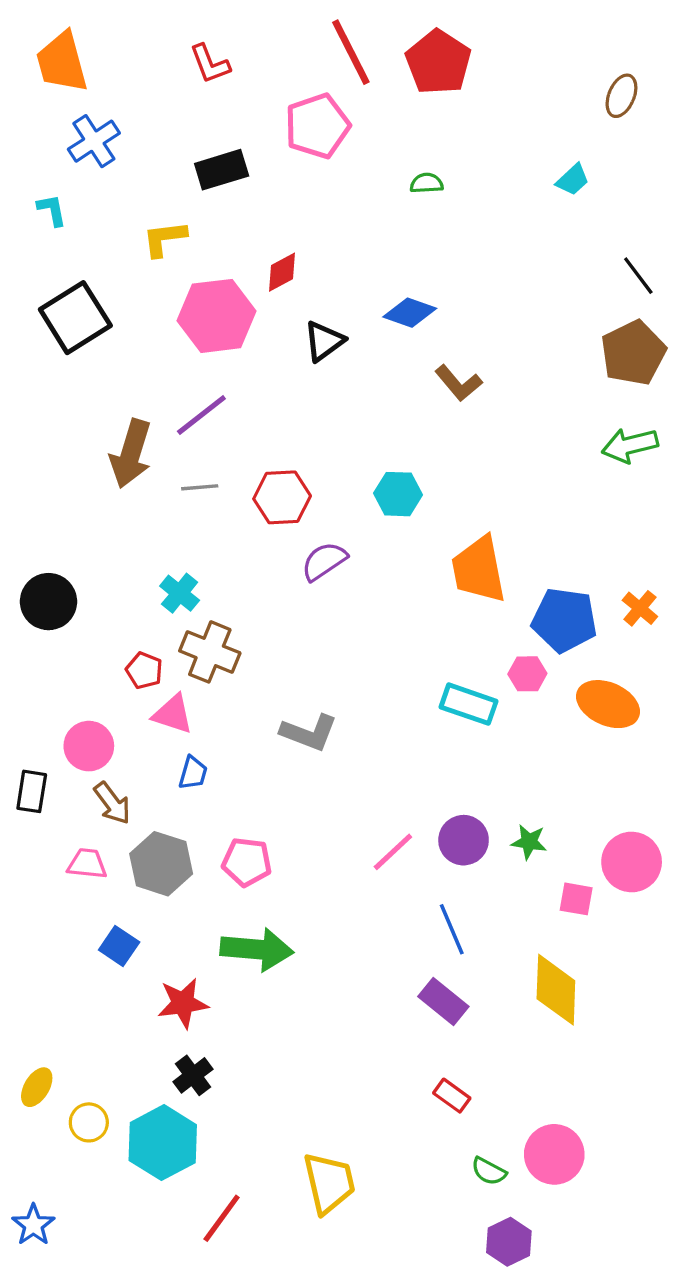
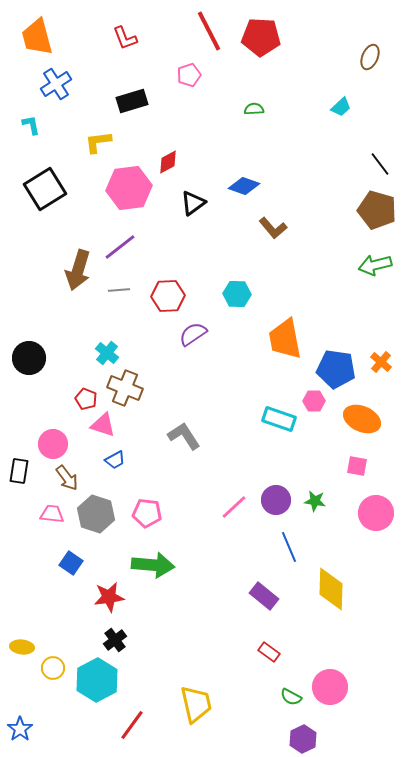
red pentagon: (438, 62) -> (261, 37), turned -30
pink pentagon: (317, 126) -> (189, 75), size x0.6
brown pentagon: (633, 353) -> (377, 210), turned -30
gray L-shape: (309, 733) -> (184, 436), turned -144
blue trapezoid: (193, 773) -> (115, 460), turned 45
pink square: (576, 899) -> (357, 466), moved
blue line: (452, 929) -> (289, 547), moved
yellow ellipse: (37, 1087) -> (22, 647), turned 65

